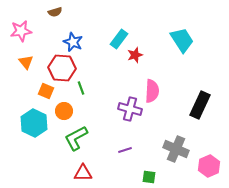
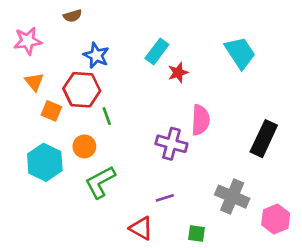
orange square: (46, 91) -> (51, 111), moved
red triangle: (83, 173) -> (141, 228), moved, turned 30

